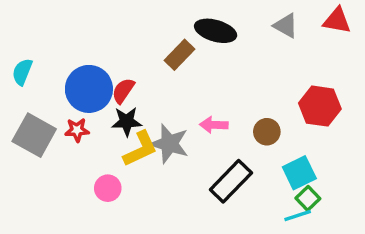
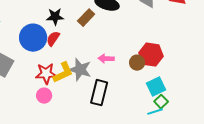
red hexagon: (320, 106) -> (151, 55), moved
black star: (127, 121) -> (55, 17), moved
red star: (77, 130) -> (46, 74), moved, size x1.5
black rectangle: (231, 181) -> (99, 93), moved, turned -30

